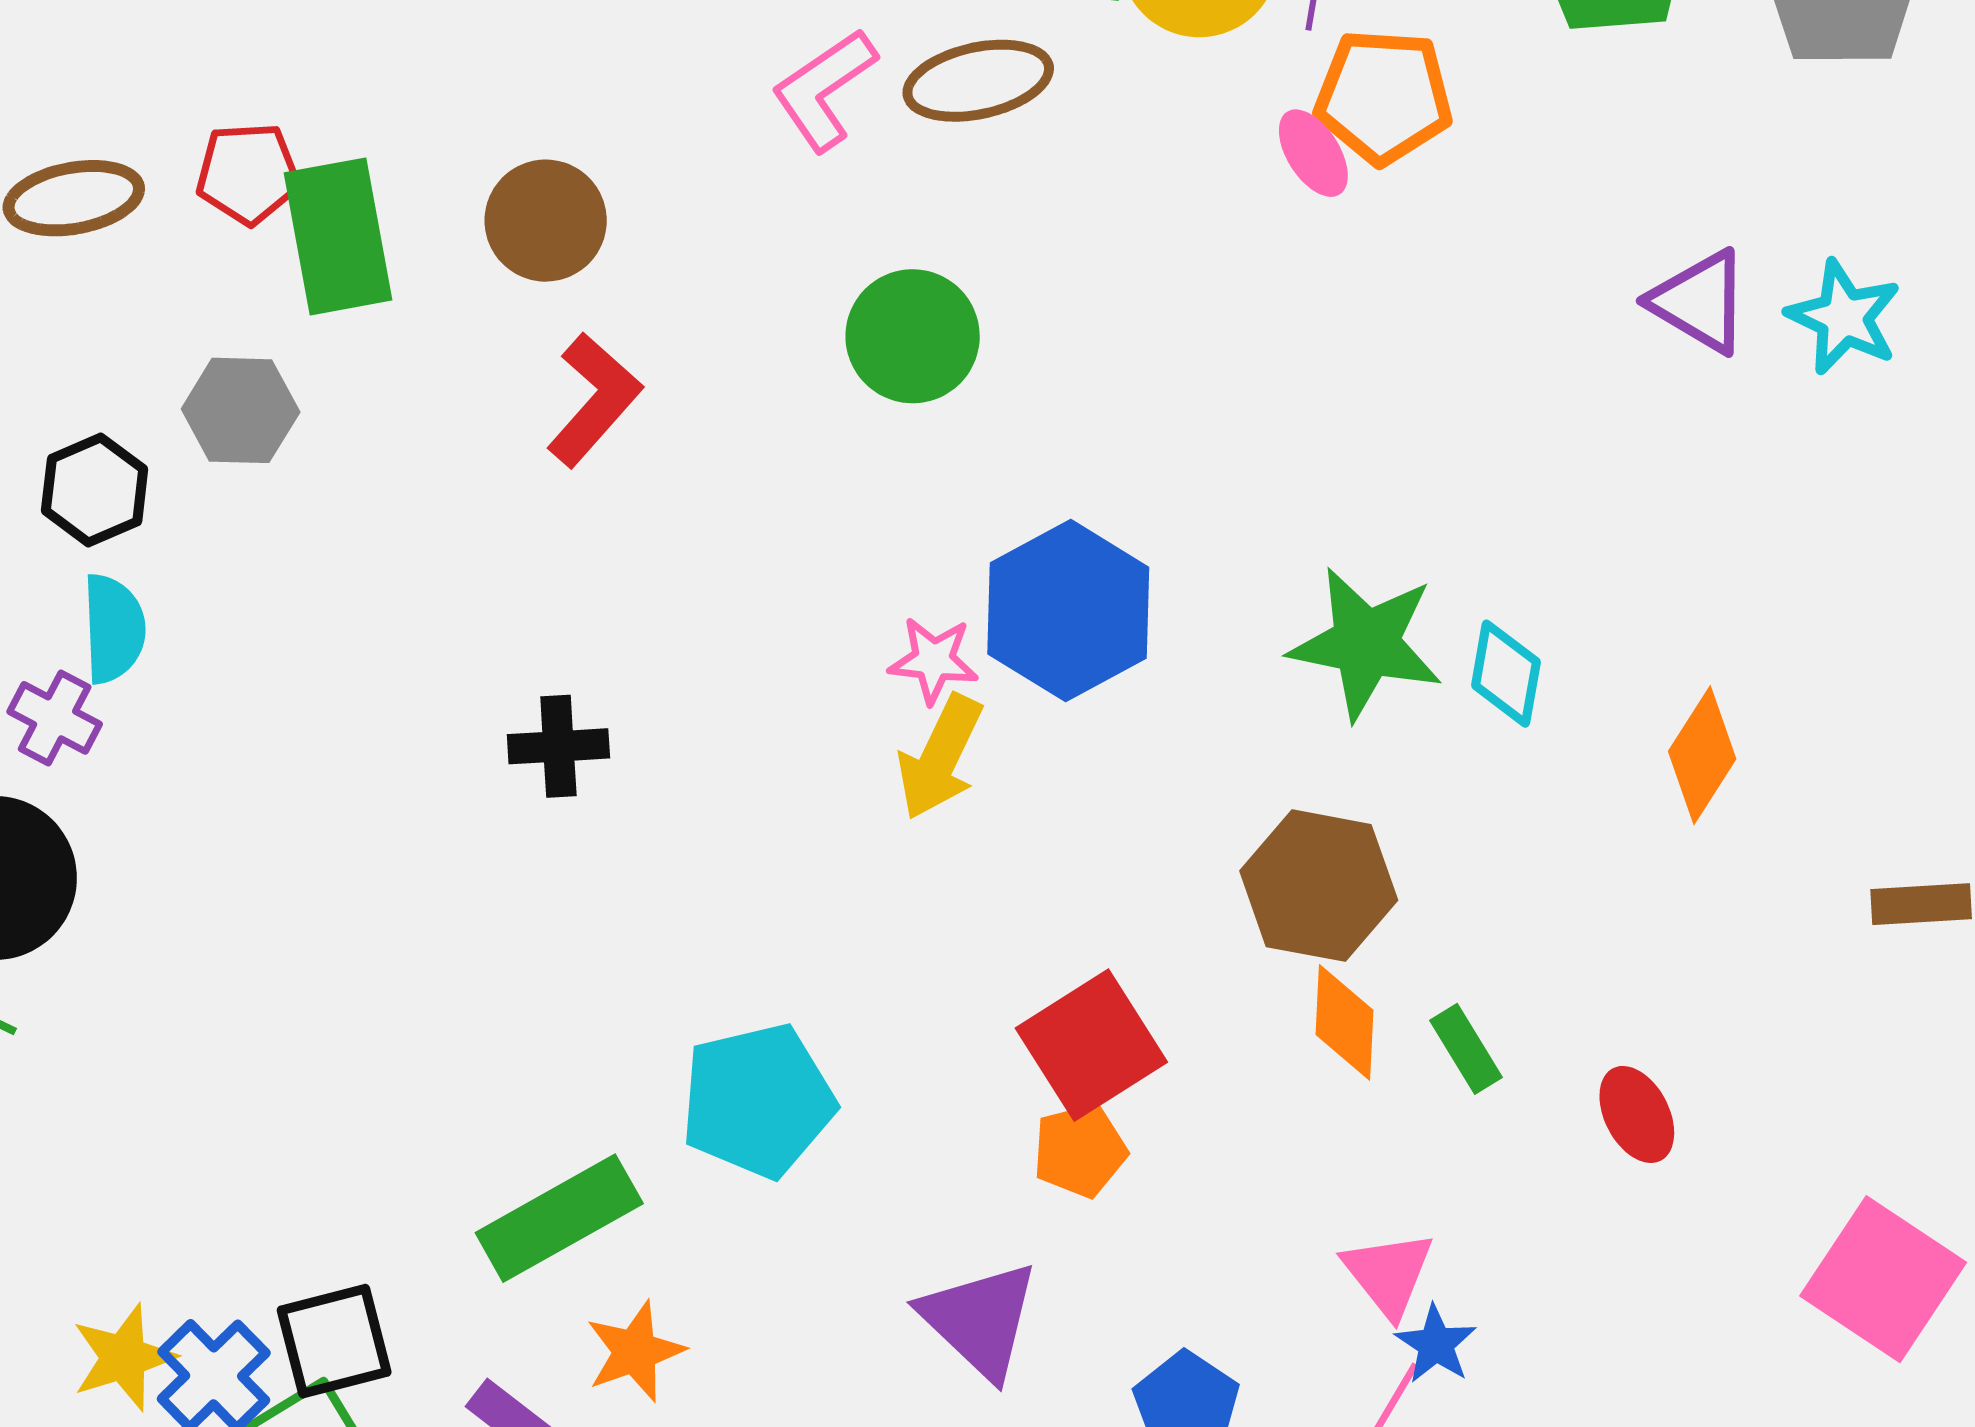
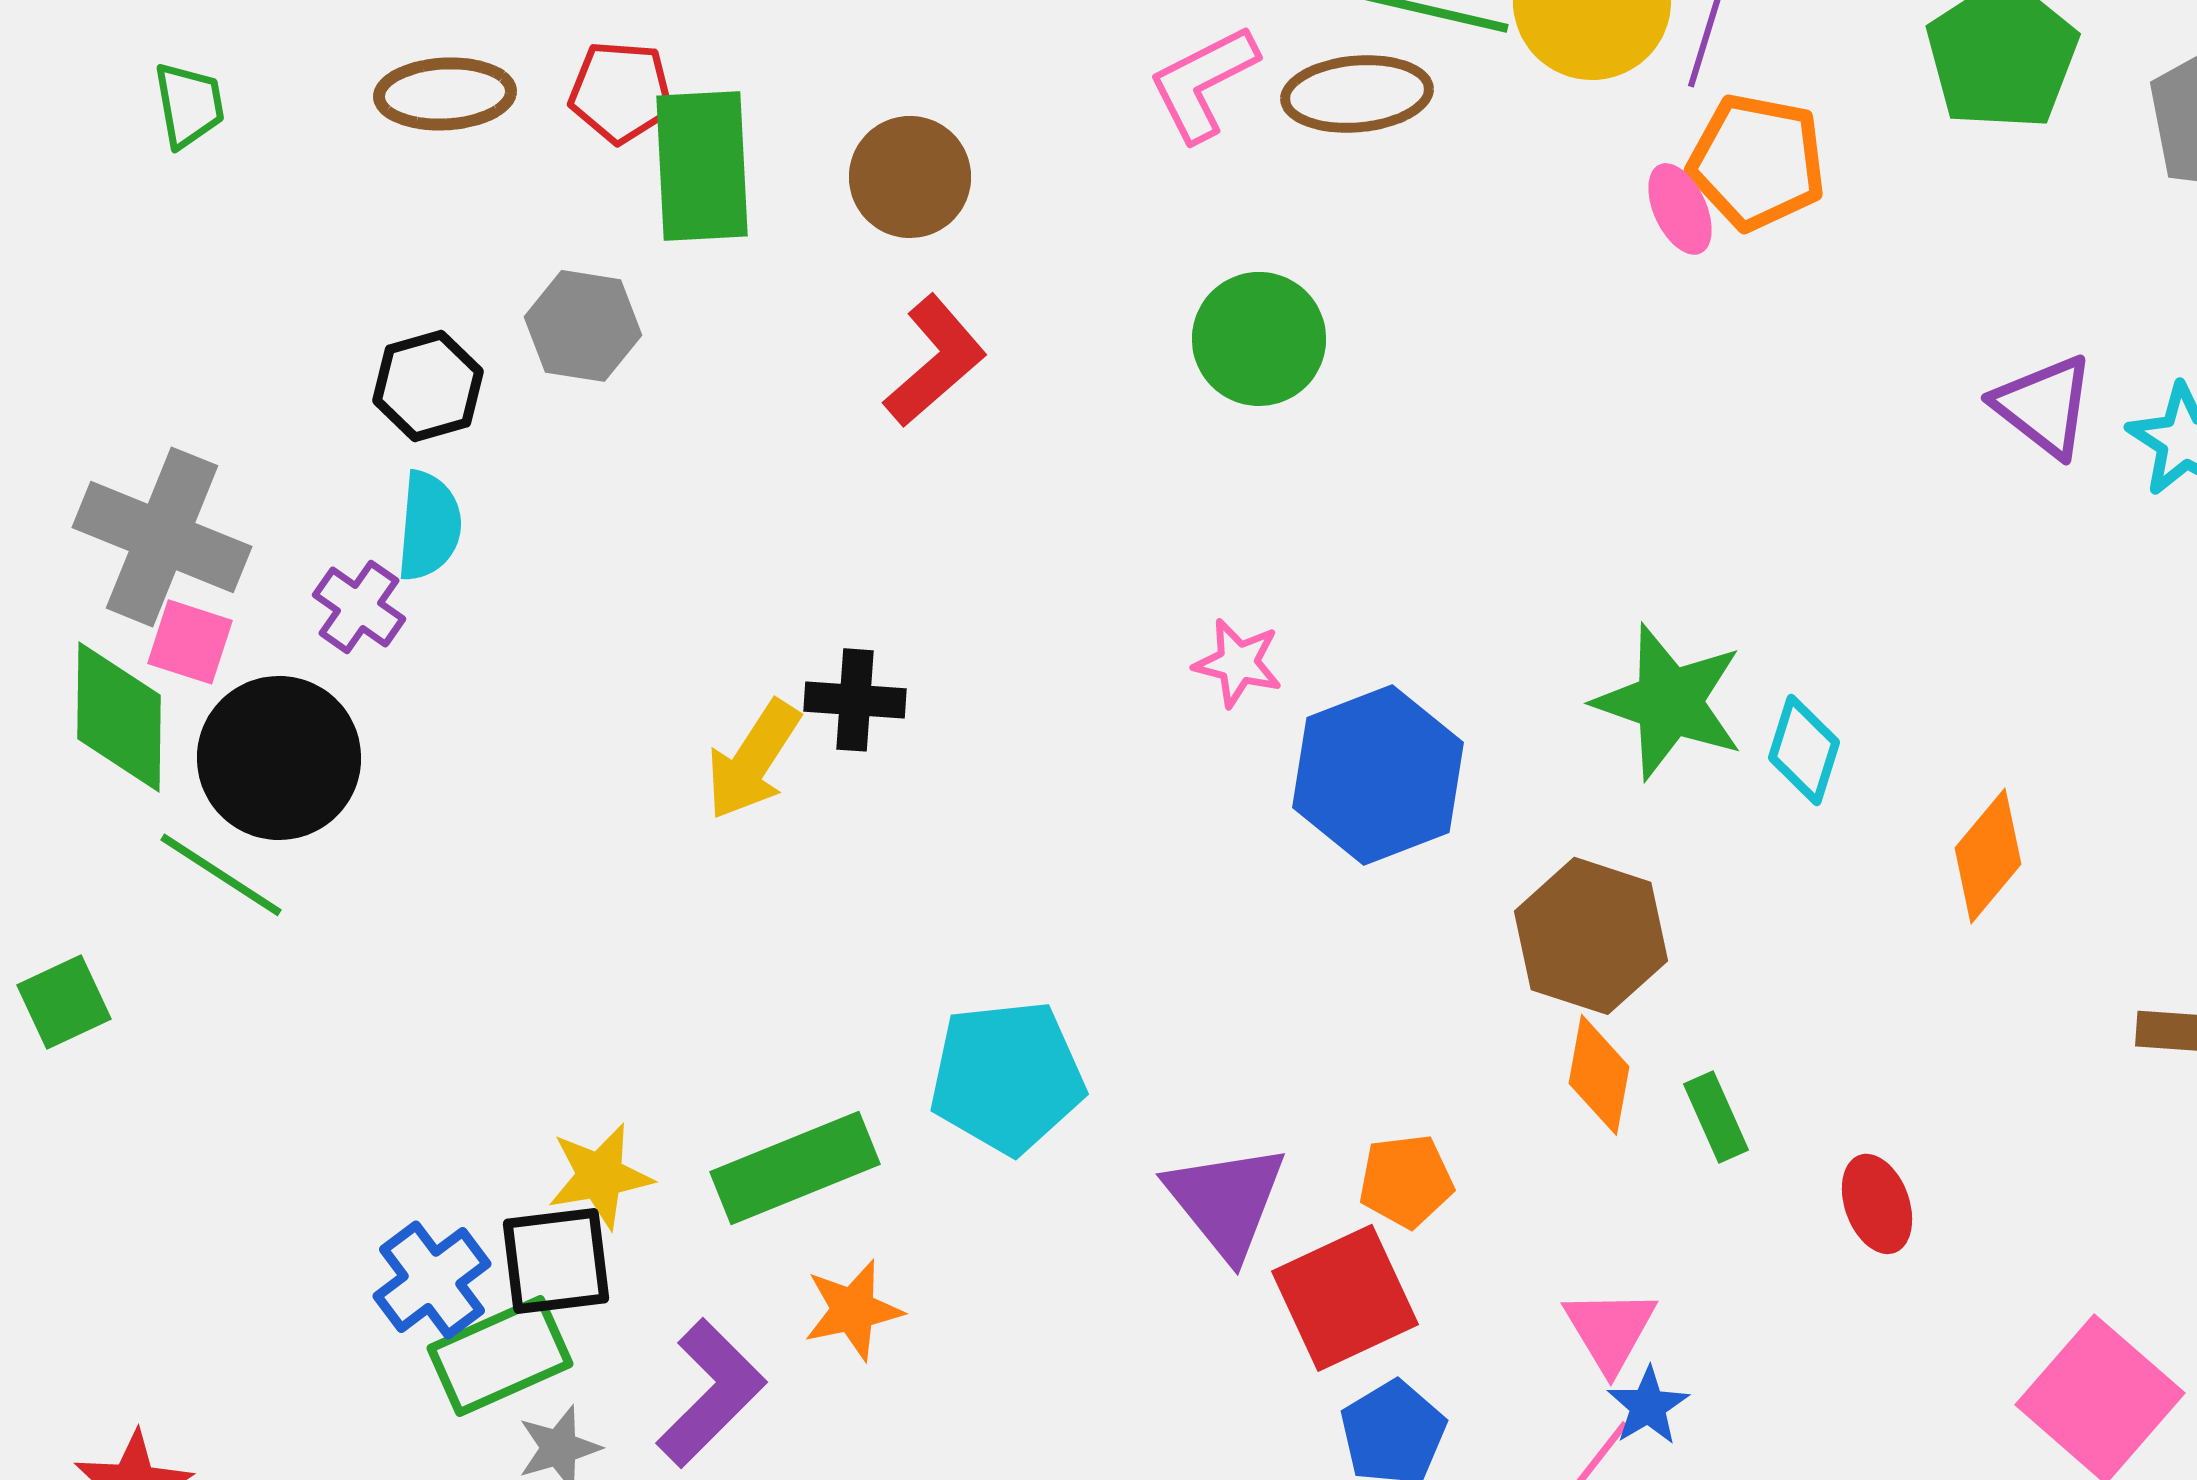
blue hexagon: (1068, 611) -> (1378, 775), moved
yellow arrow: (940, 757) -> (753, 760), moved
red square: (1091, 1045) -> (1345, 1298), moved
orange pentagon: (1080, 1151) -> (1406, 1181), moved
purple triangle: (980, 1320) -> (1226, 1201), moved
yellow star: (124, 1357) -> (600, 1176), moved

